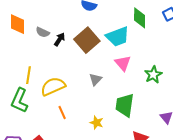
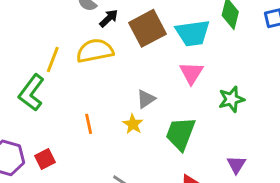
gray triangle: (95, 79) -> (146, 99), moved
yellow semicircle: (53, 86) -> (95, 51), moved
yellow star: (97, 123) -> (133, 124), moved

